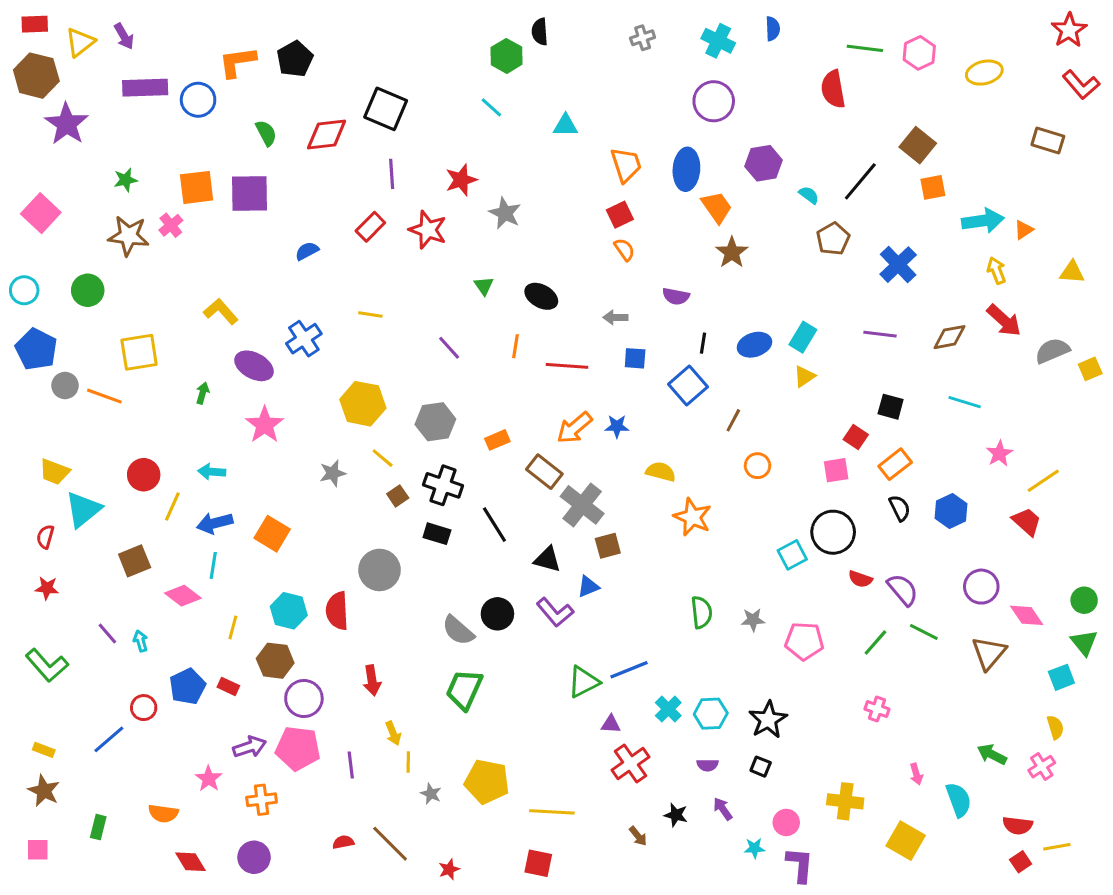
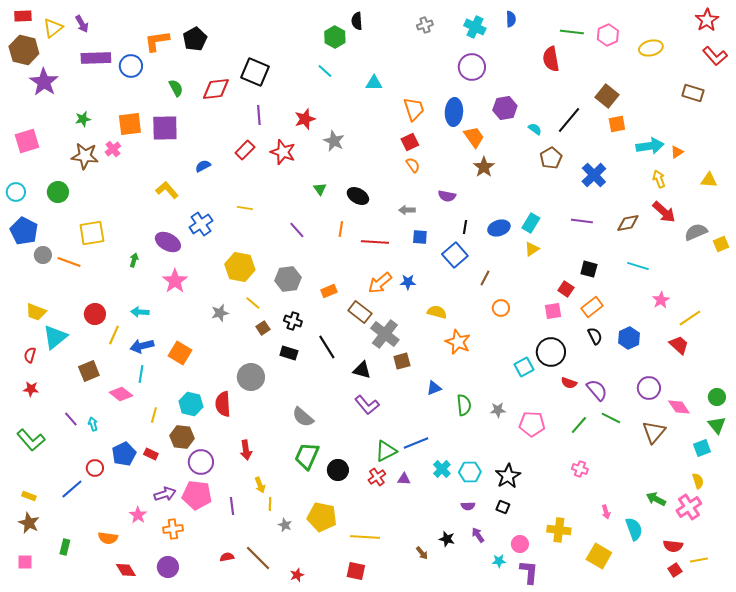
pink square: (41, 213) -> (27, 141), turned 30
yellow L-shape: (221, 311) -> (167, 190), moved
black cross: (443, 485) -> (293, 321), size x0.7
blue triangle: (588, 587) -> (434, 388), moved
black circle: (497, 614) -> (338, 470), moved
red cross: (630, 764) -> (377, 477), moved, size x0.7
pink cross: (1042, 767) -> (689, 507), size x1.4

